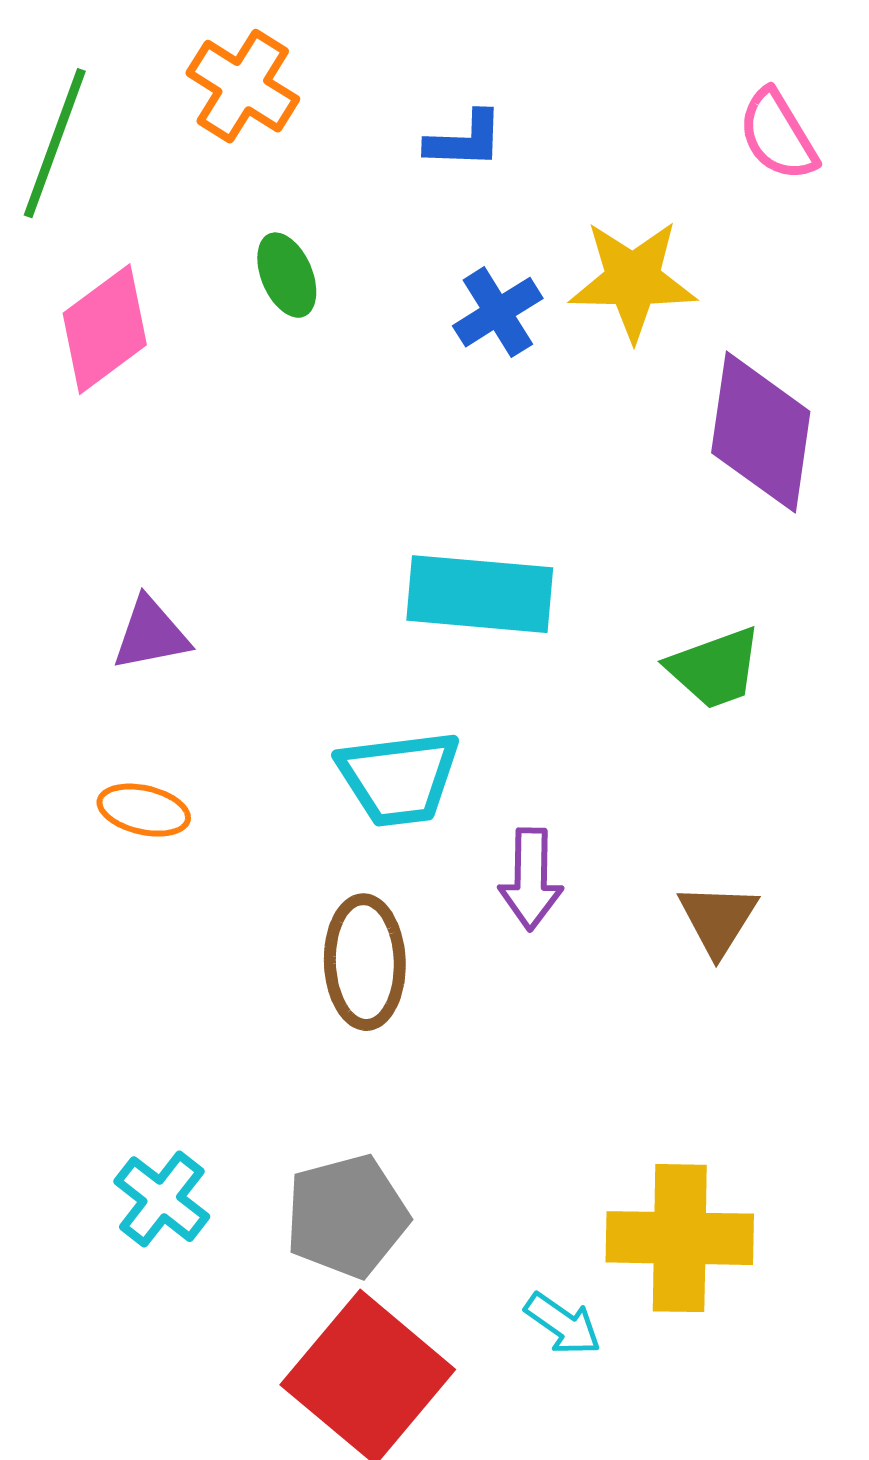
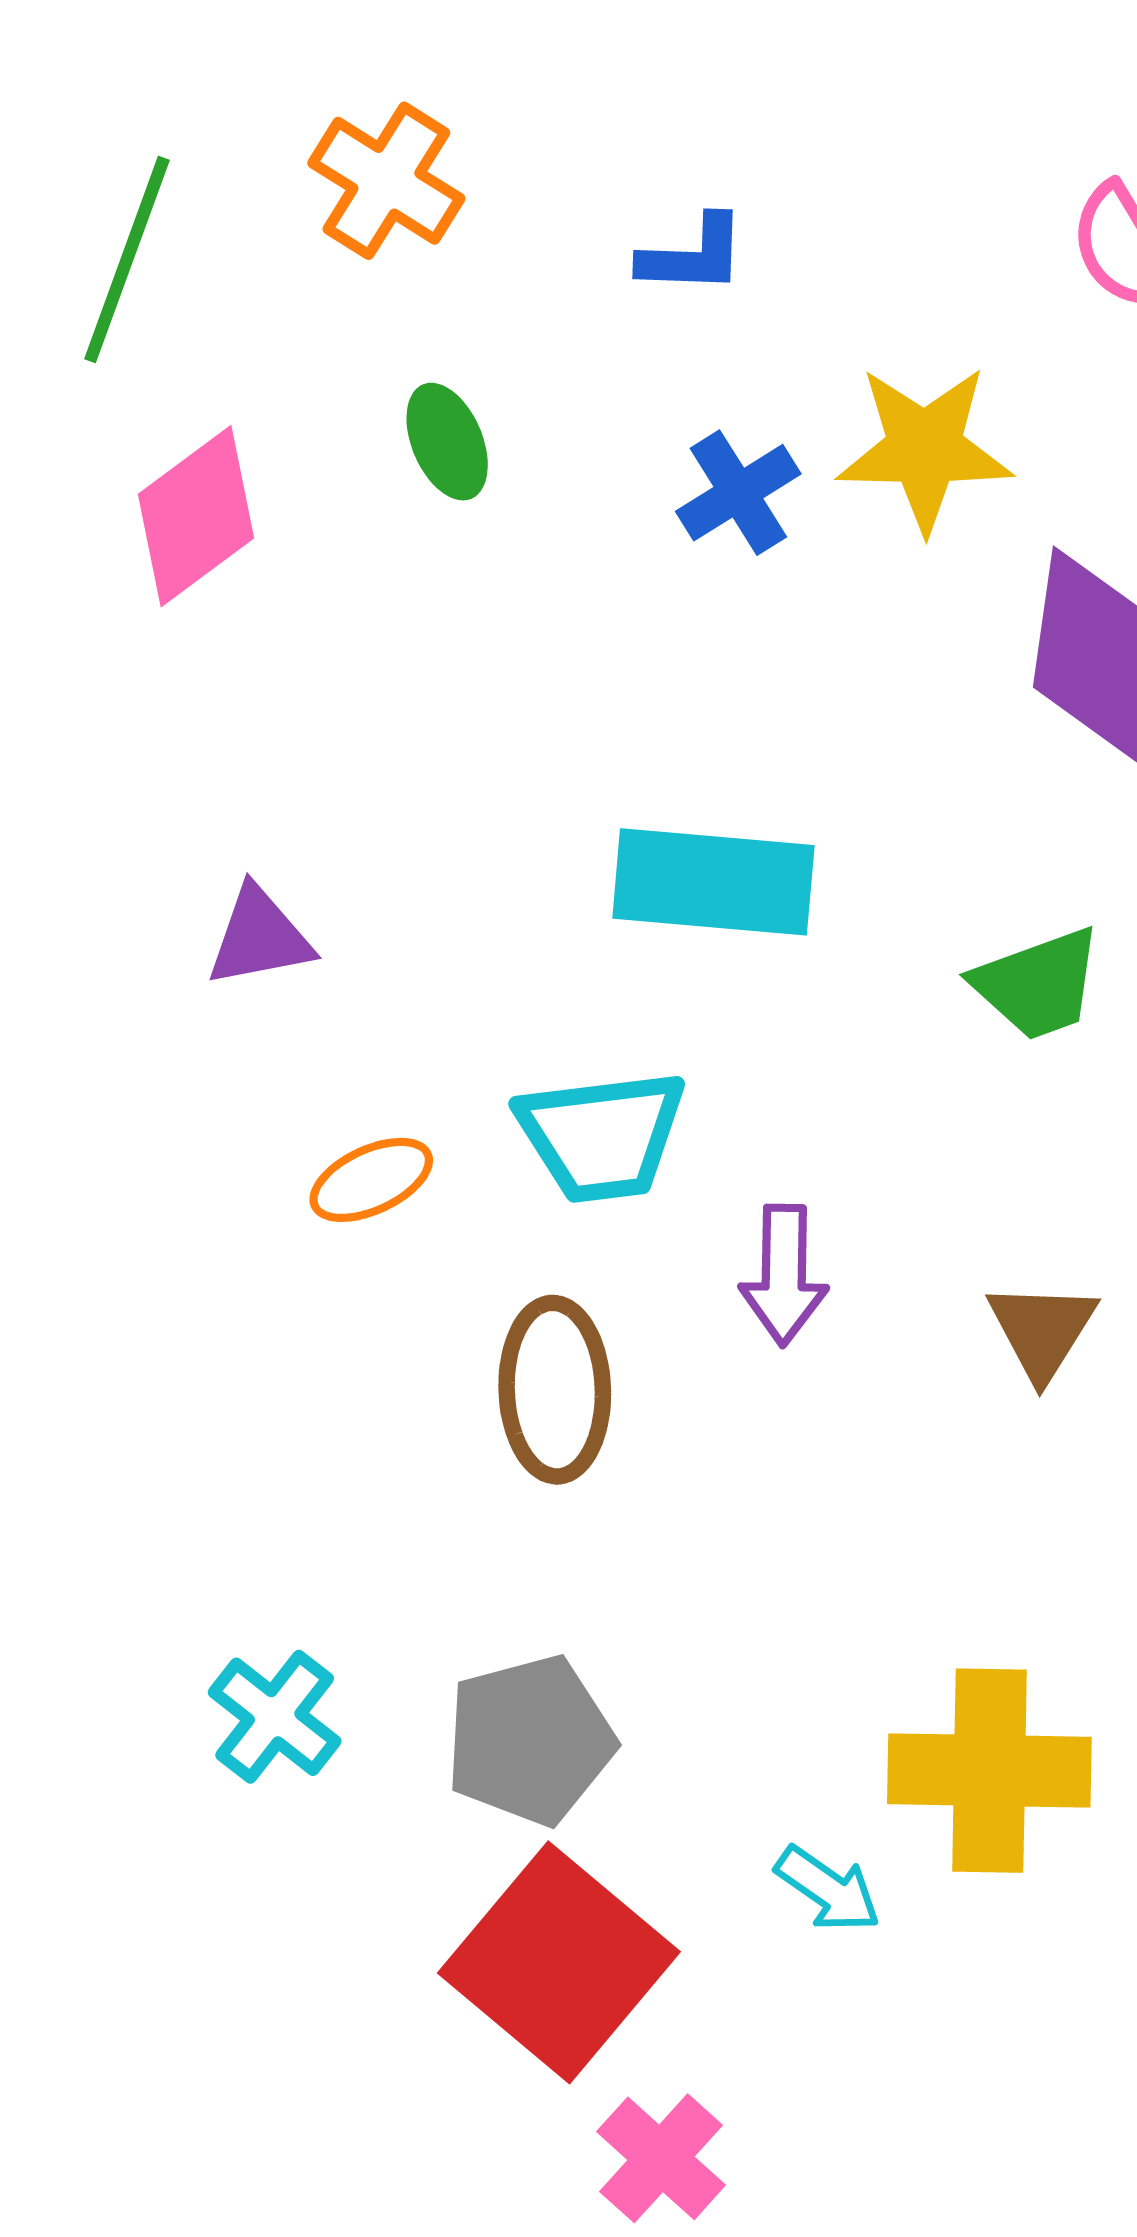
orange ellipse: (144, 810) -> (371, 1180), moved, turned -38

